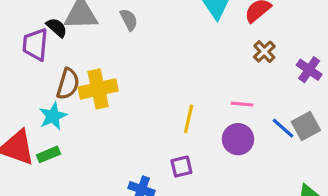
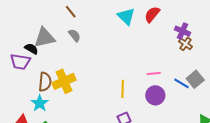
purple trapezoid: (35, 44) -> (20, 62), turned -75
brown cross: (264, 52) -> (185, 44), moved
purple cross: (309, 70) -> (182, 31), moved

